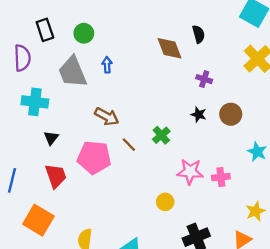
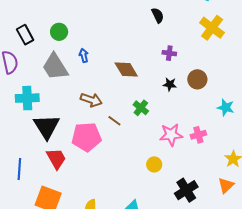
brown diamond: (169, 48) -> (126, 70), moved
black triangle: (51, 138) -> (47, 127), size x2.0

